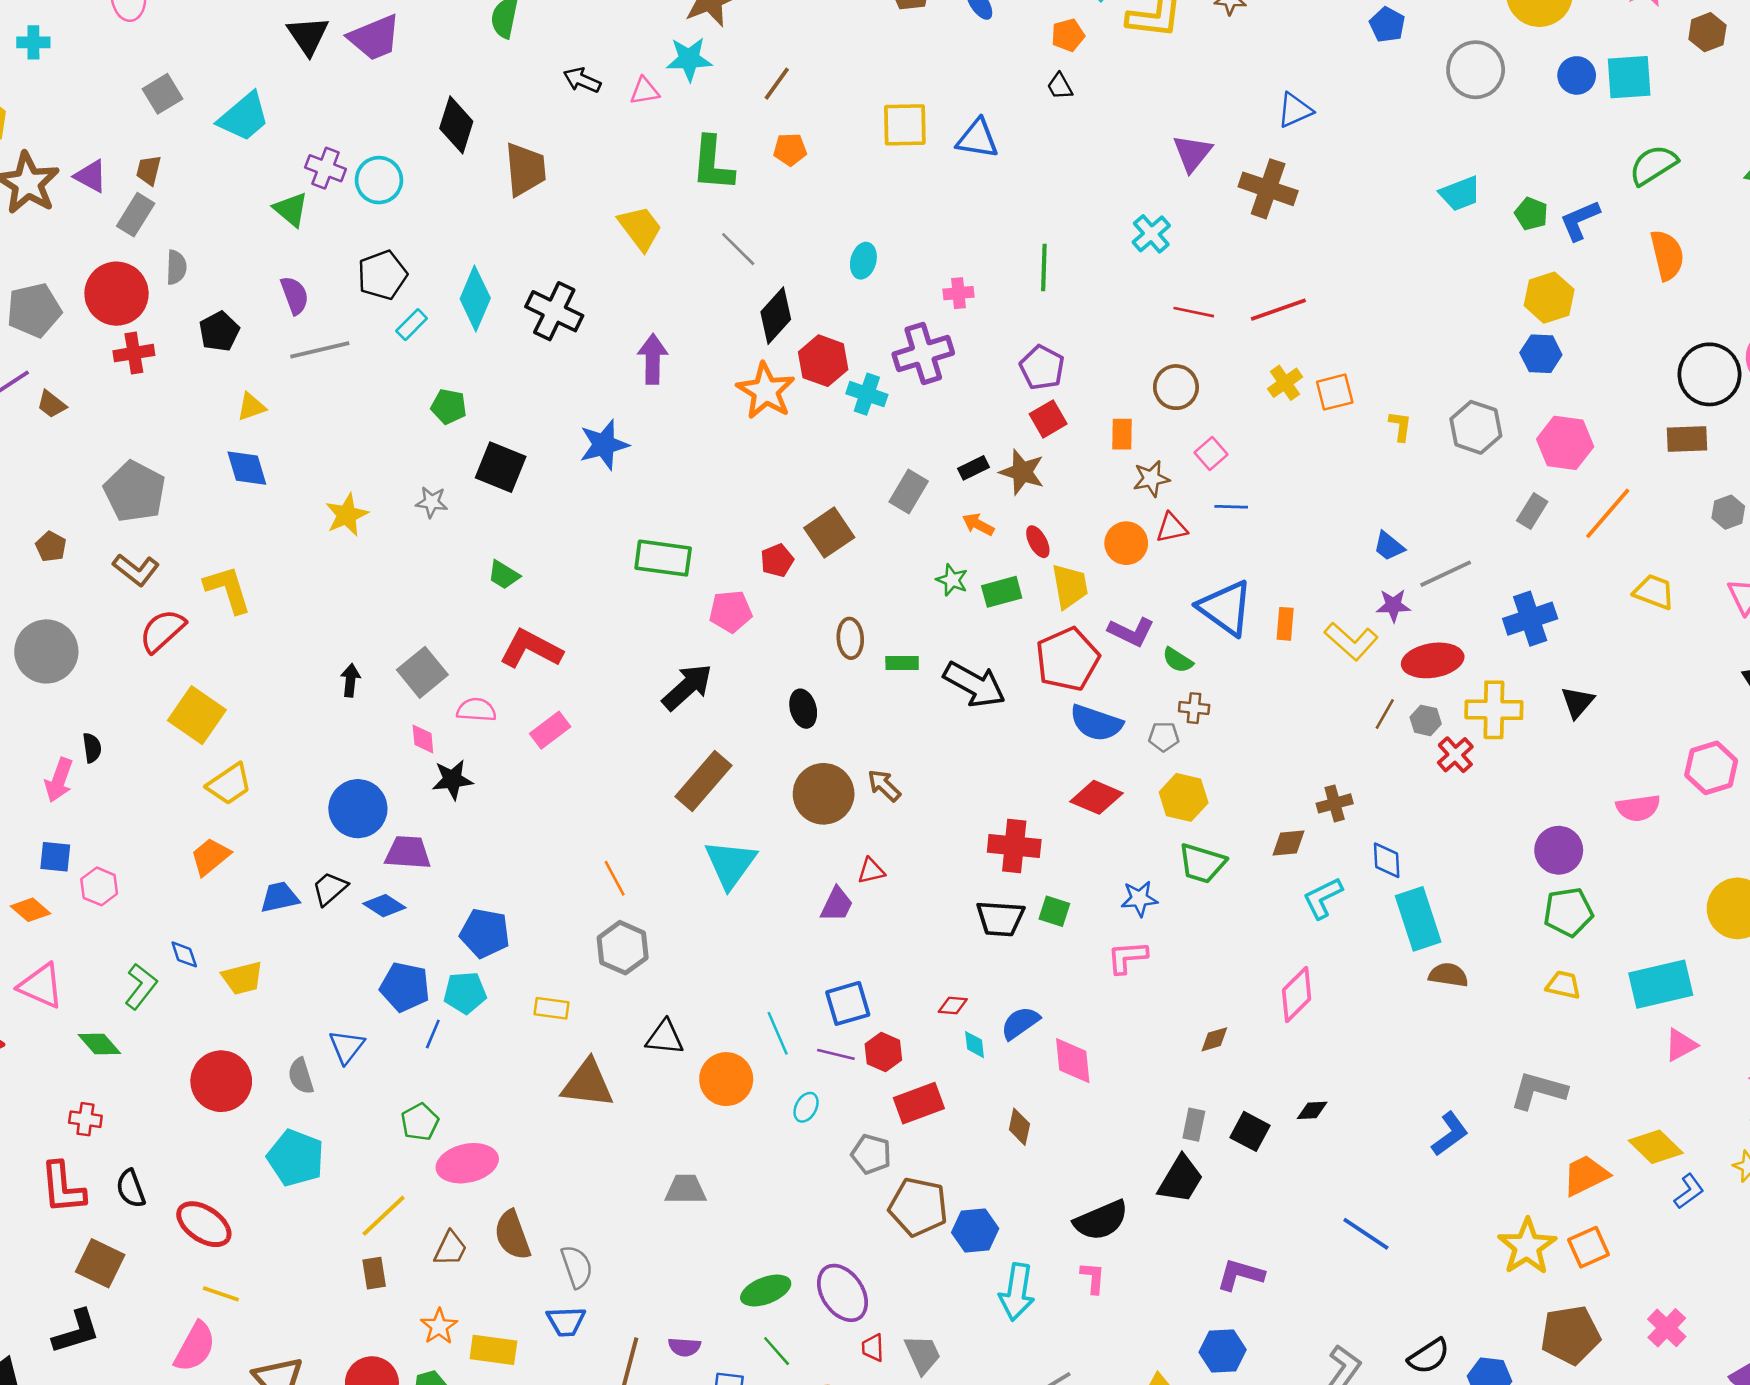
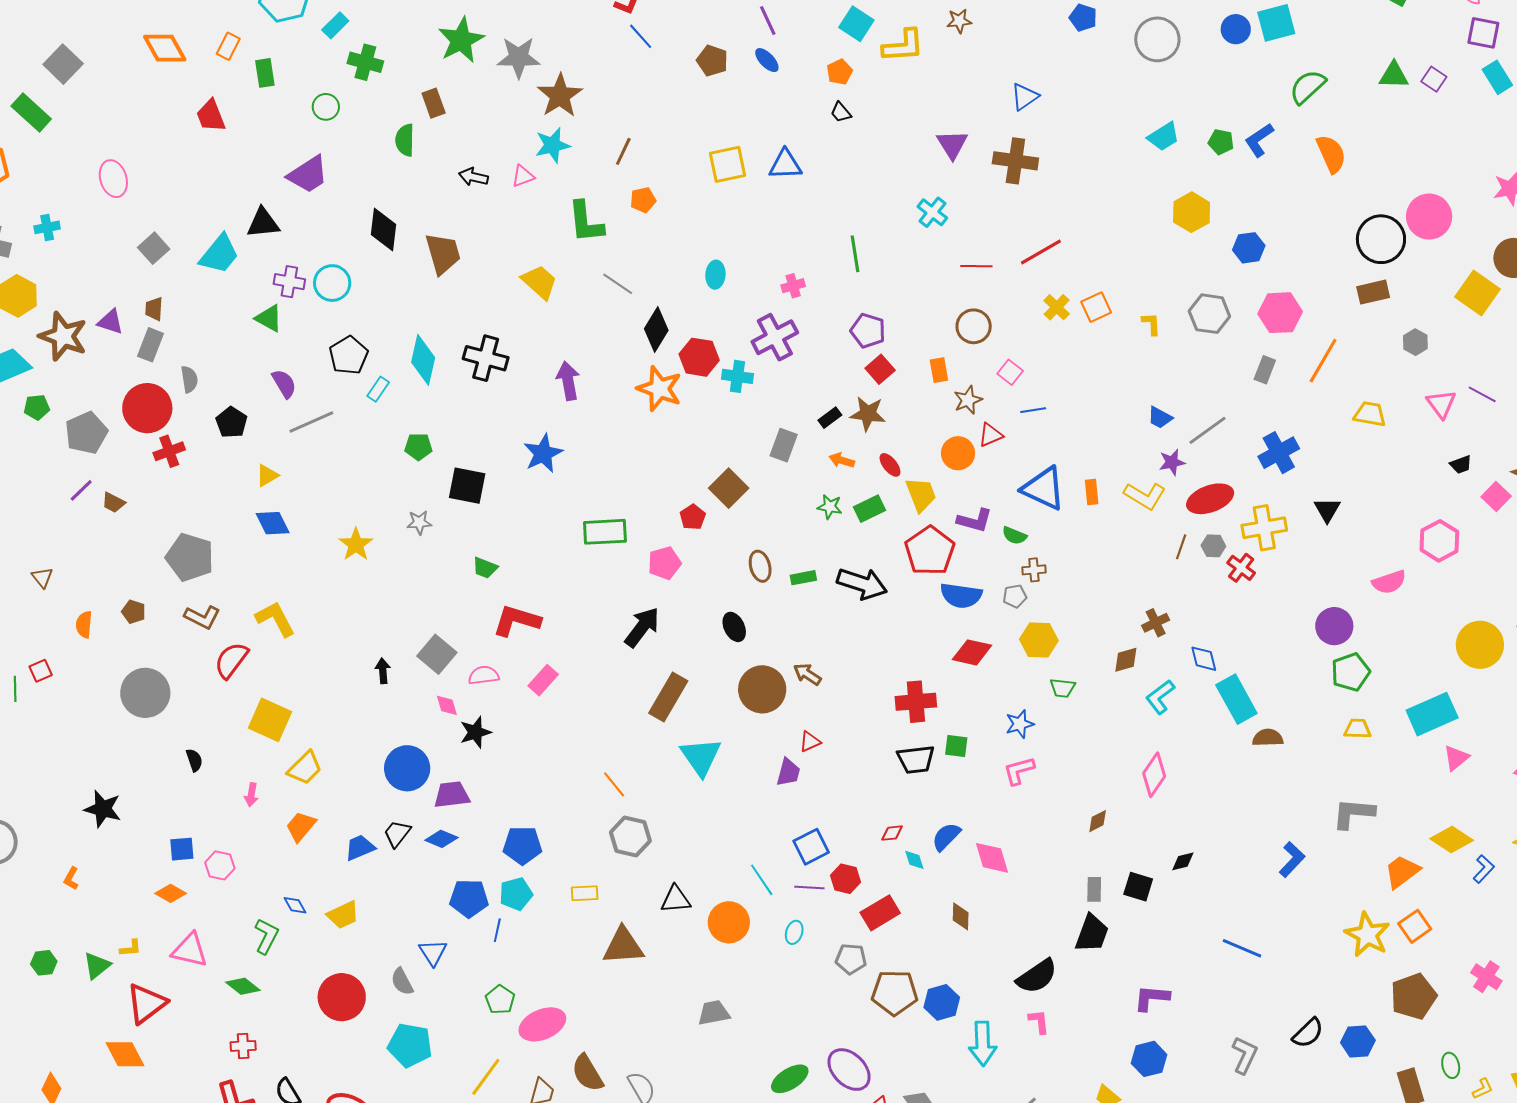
black triangle: (308, 36) -> (263, 223), moved, turned -51
yellow hexagon: (1549, 298) -> (1192, 212), moved
pink arrow: (59, 780) -> (251, 795), moved, size x0.7
green trapezoid: (1202, 863) -> (1063, 688), size x0.7

